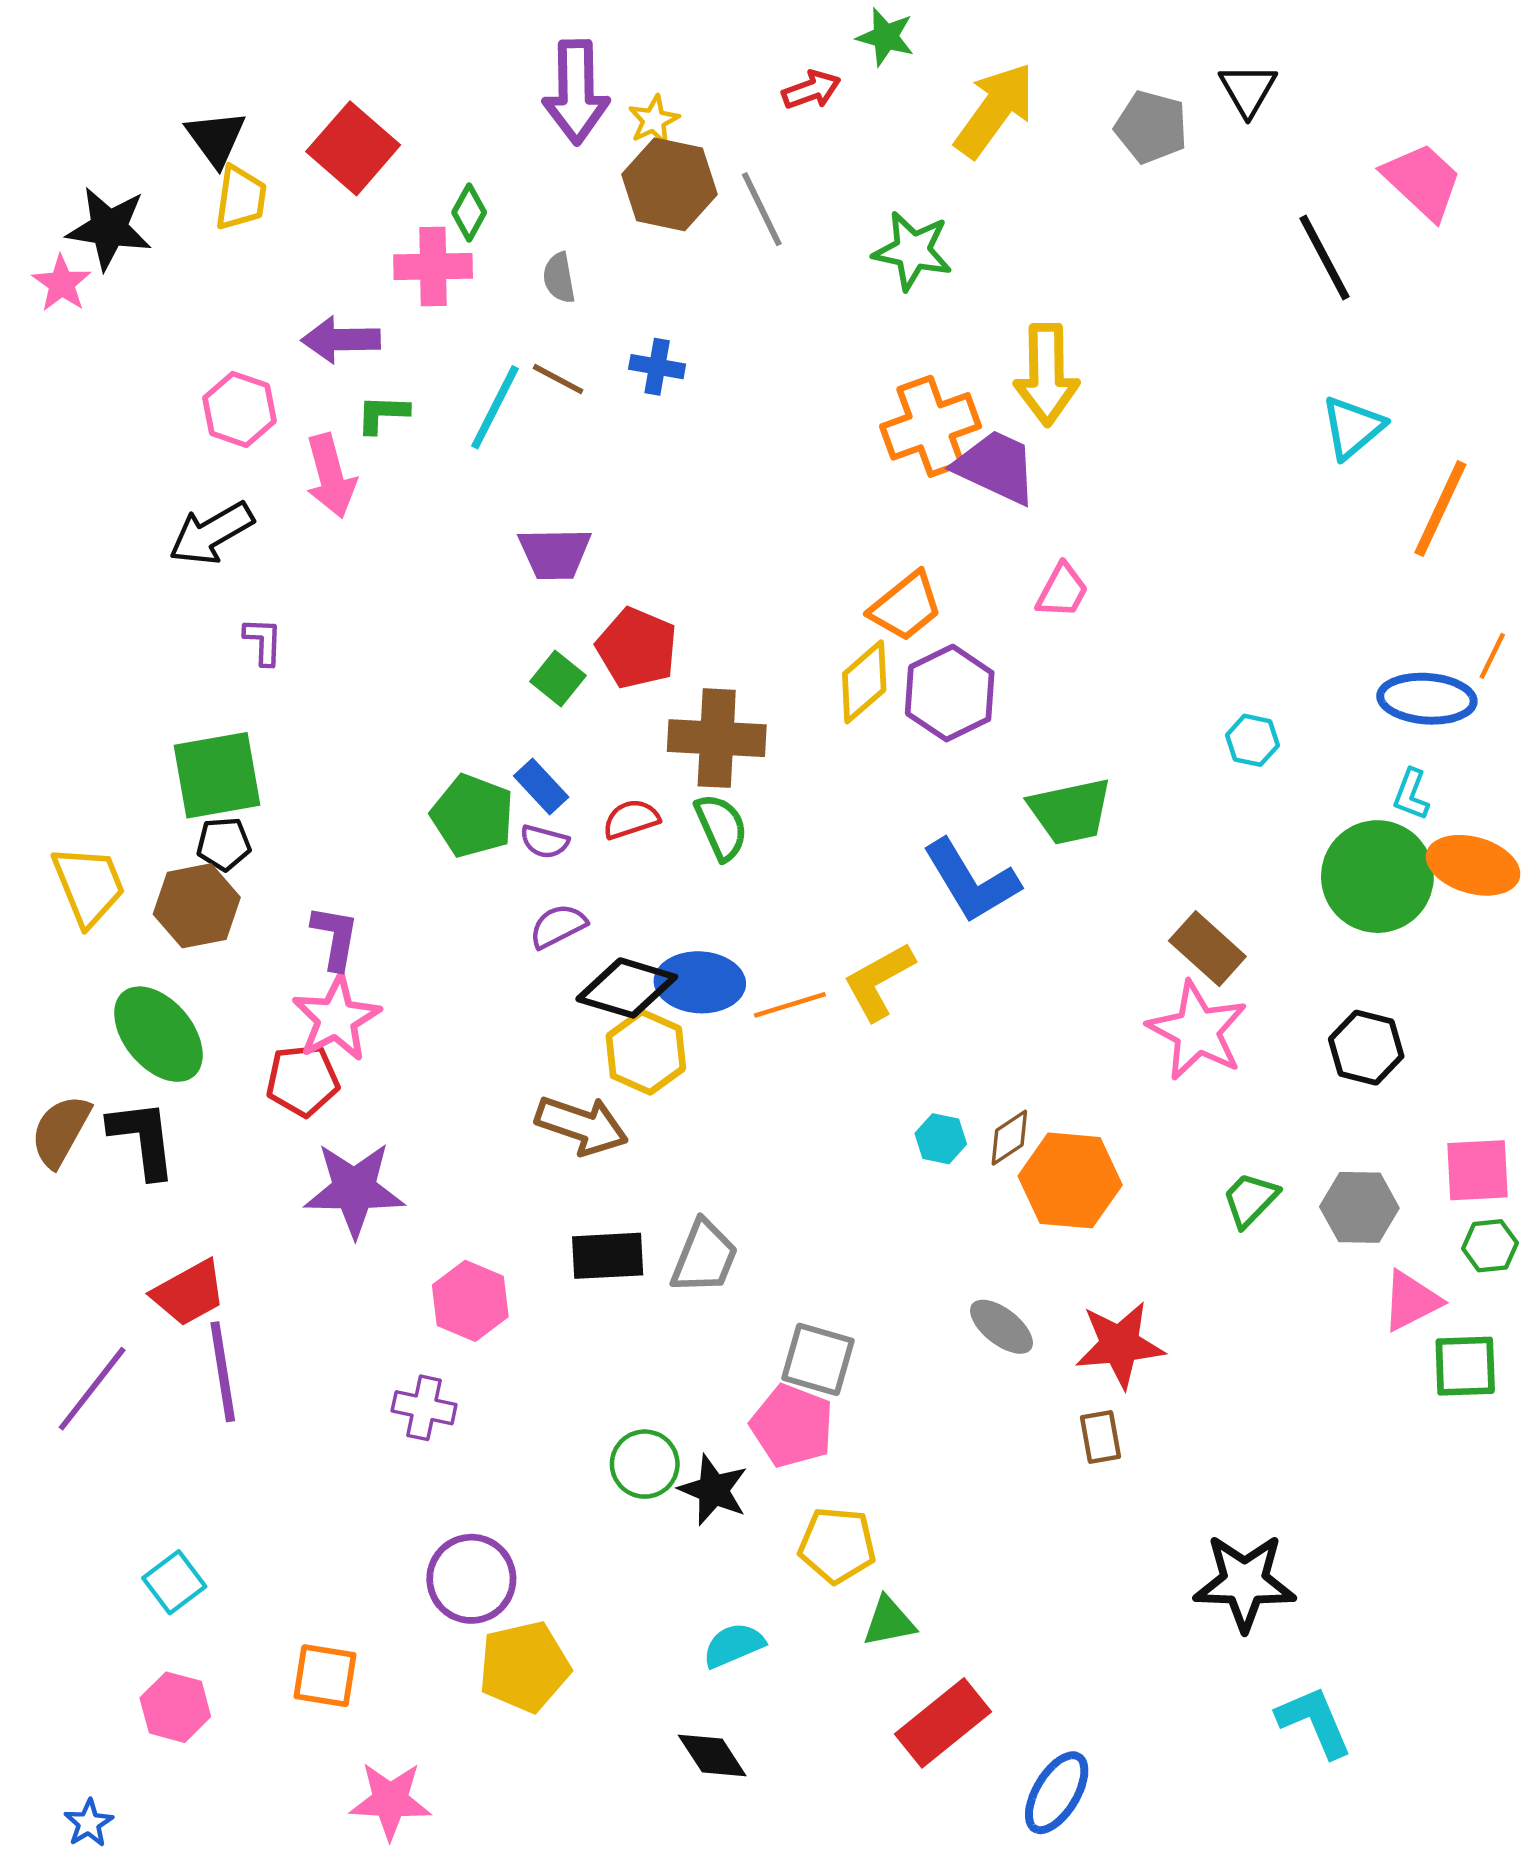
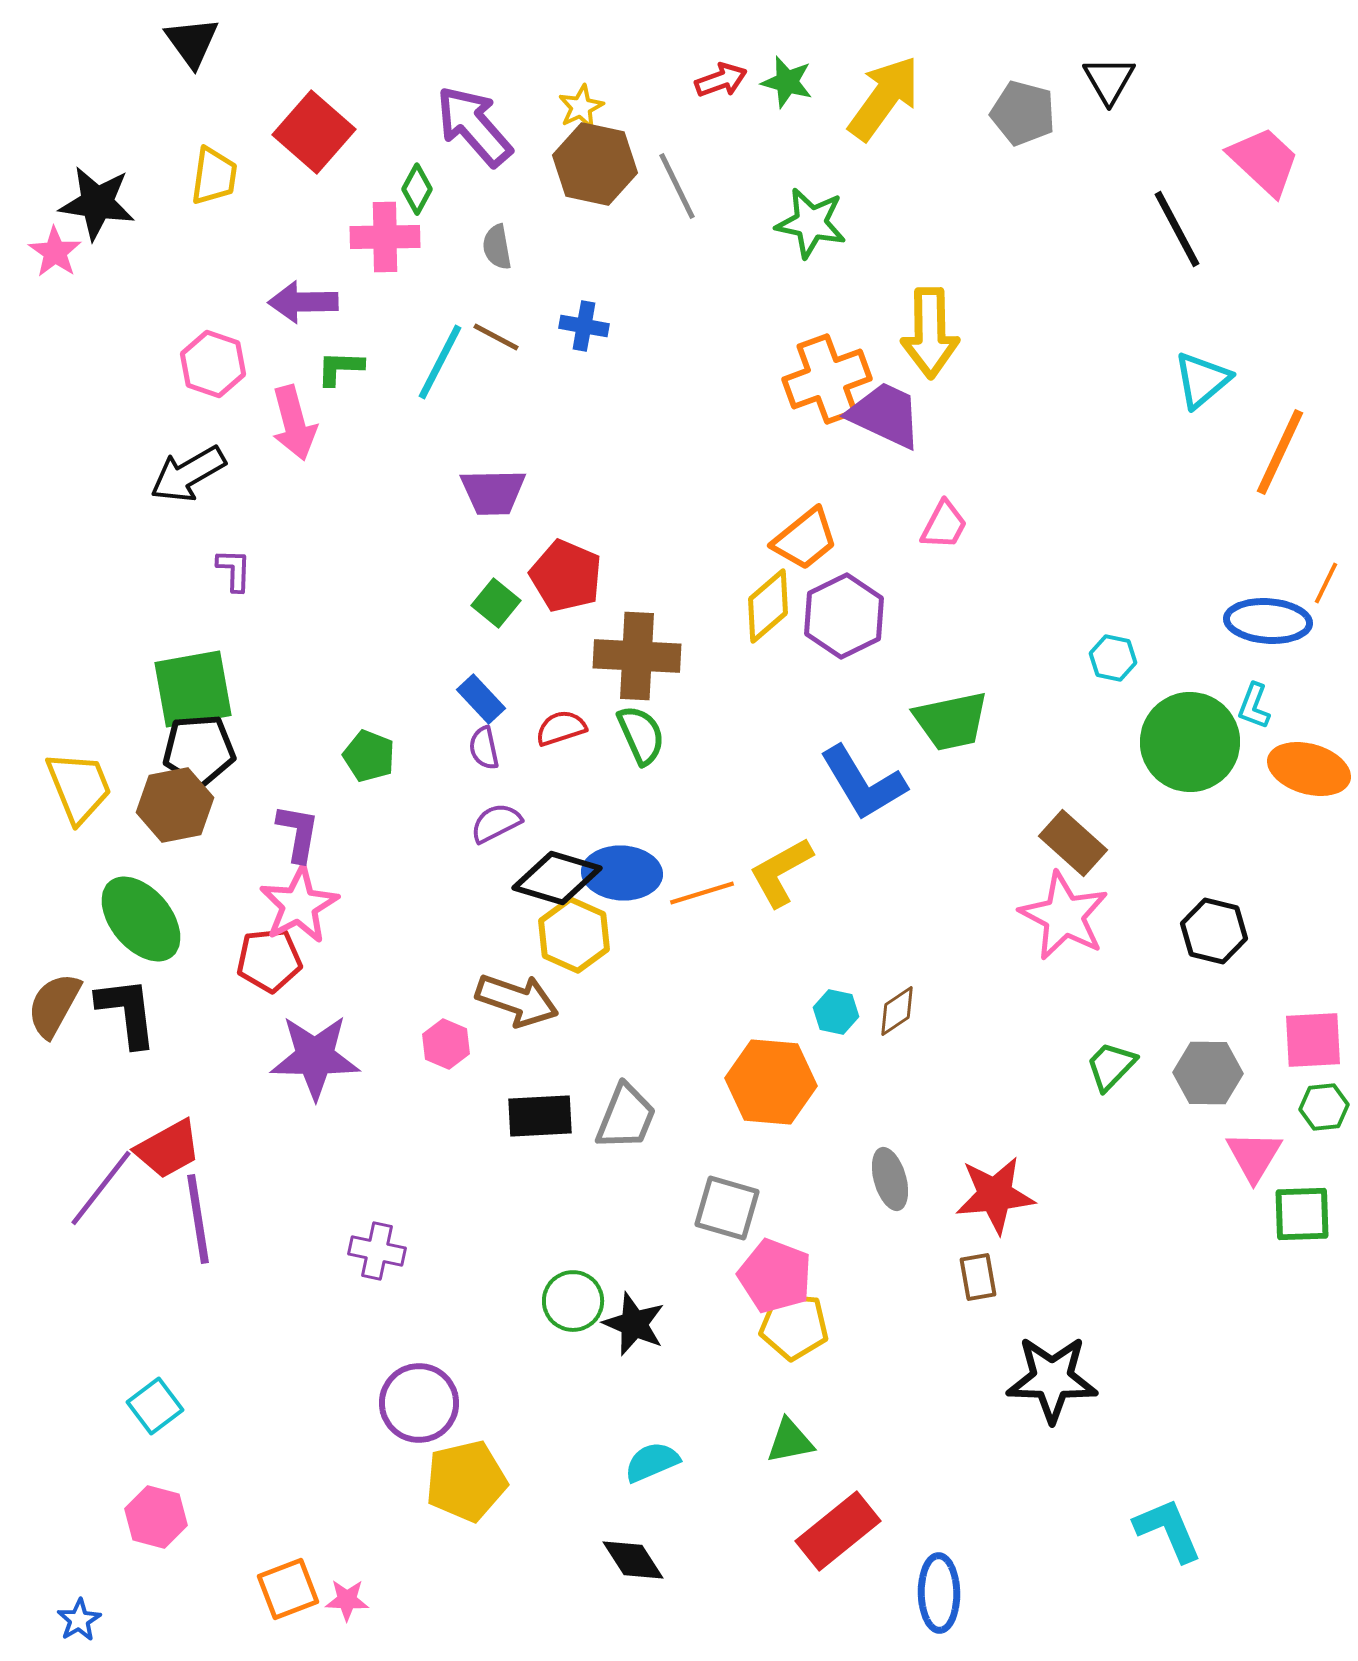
green star: (886, 37) -> (787, 82), moved
purple arrow: (576, 92) -> (474, 126), moved, turned 140
black triangle: (216, 138) -> (192, 42), moved
green pentagon: (472, 816) -> (369, 756), moved, size x0.7
purple semicircle: (545, 842) -> (484, 748), turned 63
black pentagon: (224, 844) -> (199, 750), size x1.5
green circle: (1377, 877) -> (1190, 742), moved
orange hexagon: (1070, 1180) -> (771, 1082), moved
pink hexagon: (470, 1301) -> (446, 1044), moved, size x0.7
pink triangle: (1411, 1301) -> (1254, 1156), turned -32
gray ellipse: (1001, 1327) -> (890, 1179), turned 36
purple line: (92, 1389) -> (101, 1188), moved
pink pentagon: (792, 1426) -> (775, 1276), moved
yellow pentagon: (837, 1545) -> (794, 1326), moved
black star: (1245, 1582) -> (1052, 1379), moved
orange square: (325, 1676) -> (288, 1589), moved, turned -30
blue ellipse: (1057, 1793) -> (939, 1593), turned -32
pink star: (390, 1801) -> (347, 1600), size x0.6

